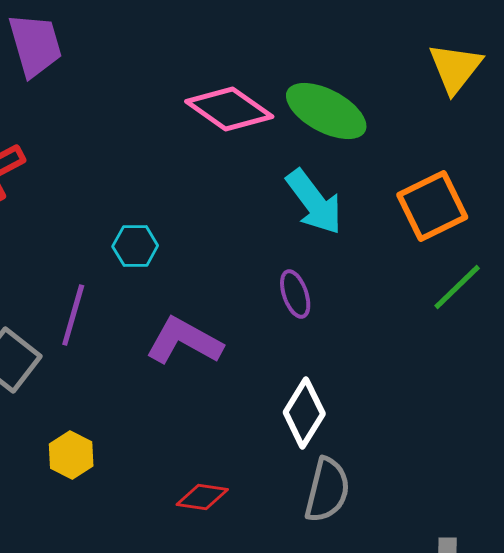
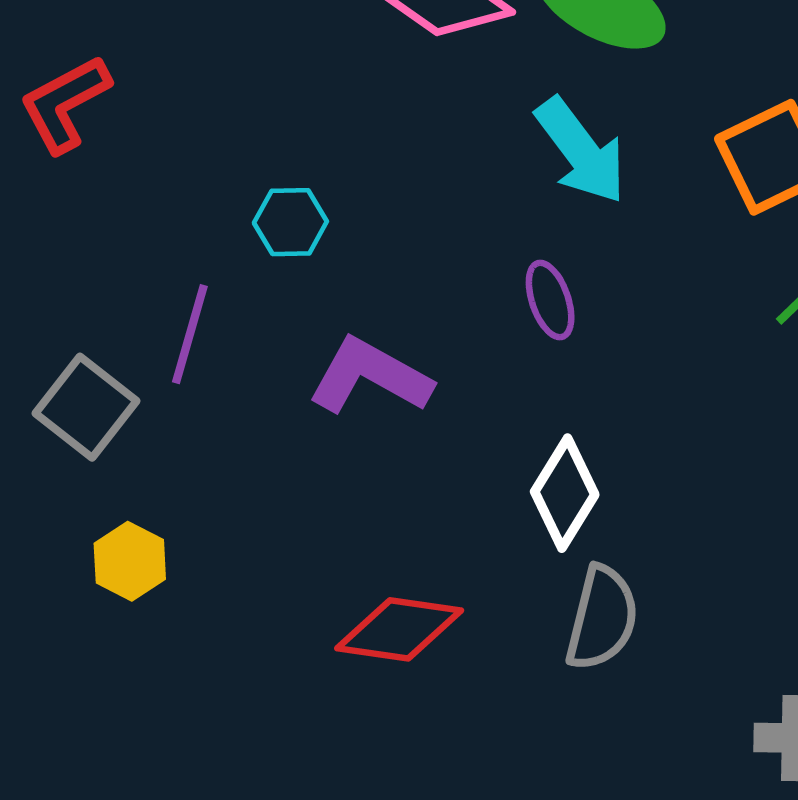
yellow hexagon: (71, 455) -> (130, 561), moved
red diamond: (202, 497) -> (399, 629), size x1.5

